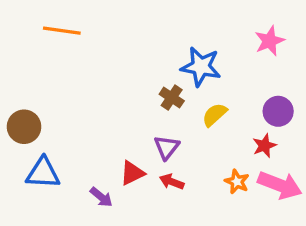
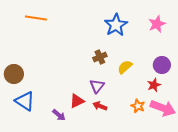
blue star: (201, 67) -> (116, 25), moved, turned 30
brown cross: (172, 98) -> (100, 57), turned 32
blue triangle: (43, 173) -> (25, 101), turned 30

